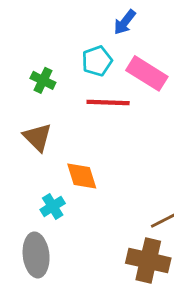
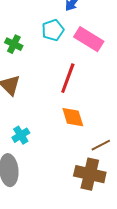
red line: (108, 103) -> (68, 78), moved, turned -72
orange diamond: (82, 176) -> (73, 117), moved

